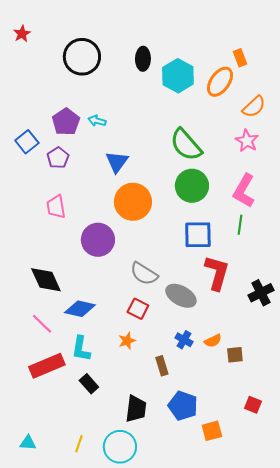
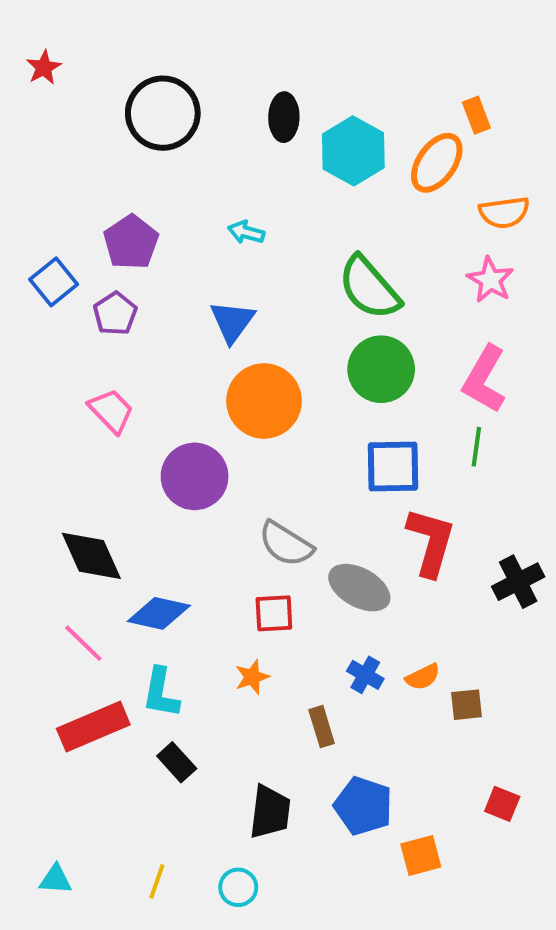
orange semicircle: (254, 107) -> (504, 212), turned 35
cyan arrow: (97, 121) -> (246, 232), moved
pink trapezoid: (56, 207) -> (111, 411), turned 145
red square: (138, 309) -> (274, 613), turned -30
cyan circle: (120, 447) -> (238, 887), size x0.6

